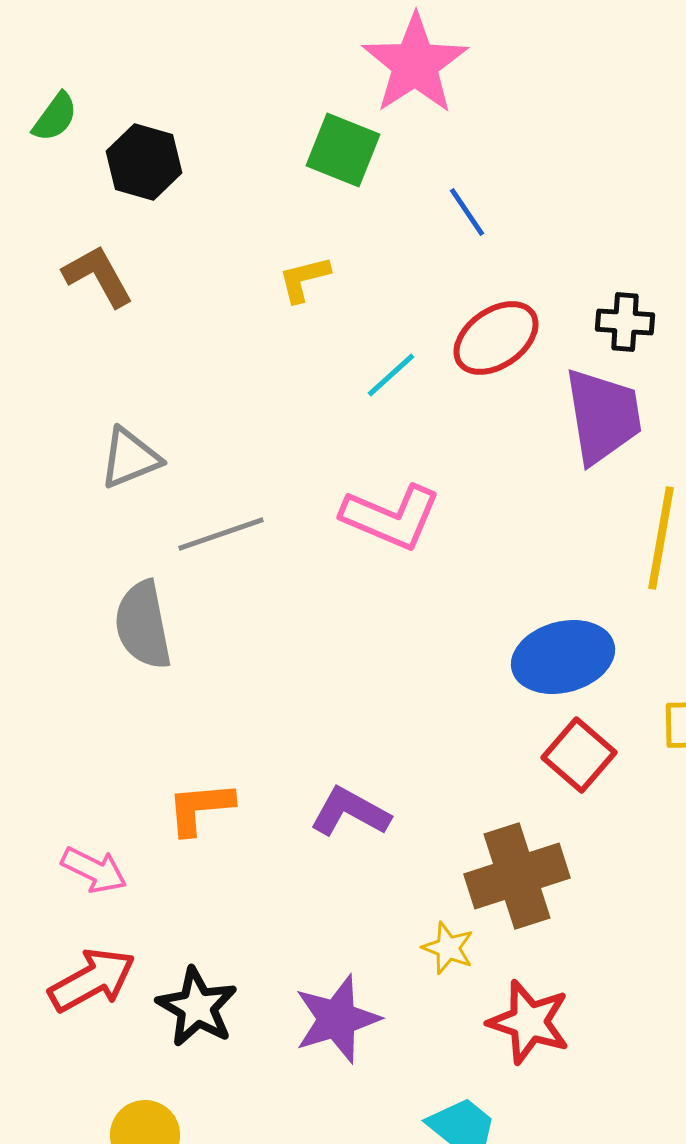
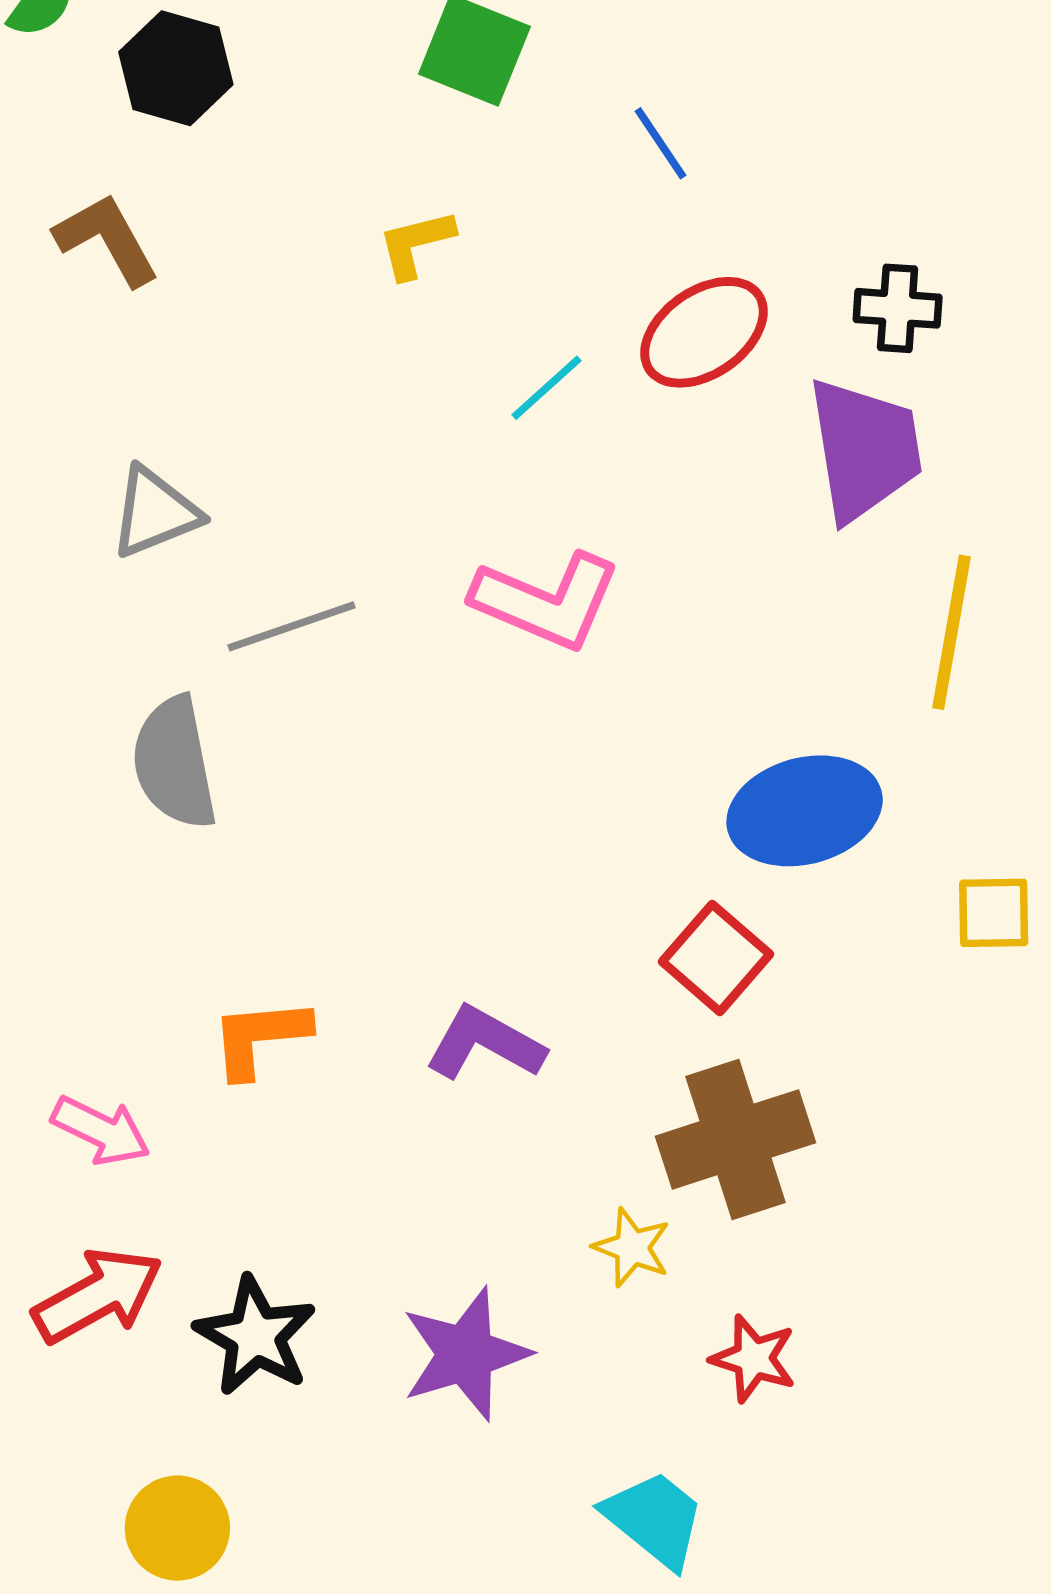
red square: (579, 755) -> (716, 958), moved
red star: (529, 1022) -> (754, 1359), size x0.7

